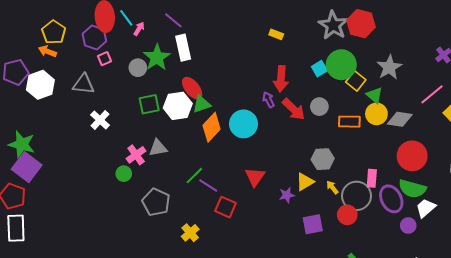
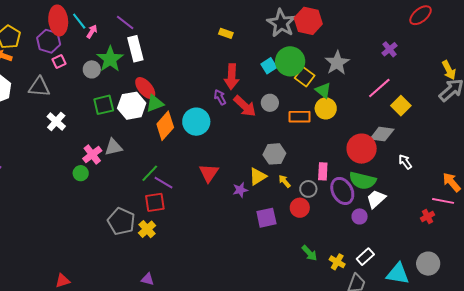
gray diamond: (400, 119) -> (382, 134), moved
gray circle: (356, 196) -> (308, 189), size x0.6
gray pentagon: (156, 202) -> (121, 221), moved
red square: (226, 207) -> (155, 202), moved, turned -30

